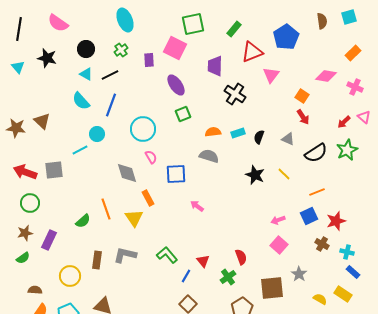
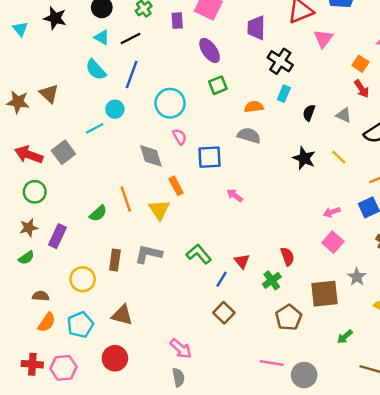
cyan rectangle: (238, 133) -> (284, 94), moved, turned -48
gray square: (54, 170) -> (63, 152), turned -30

